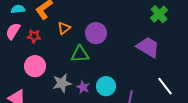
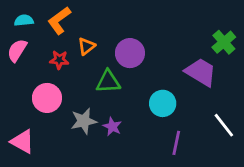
green cross: (159, 14) -> (224, 42), moved
red star: (34, 36) -> (59, 60), moved
cyan circle: (106, 86) -> (163, 103), moved

